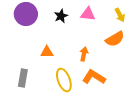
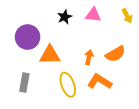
purple circle: (26, 14) -> (28, 37), moved
orange semicircle: (115, 39) -> (115, 54), moved
orange triangle: (47, 52) -> (50, 55), size x1.5

